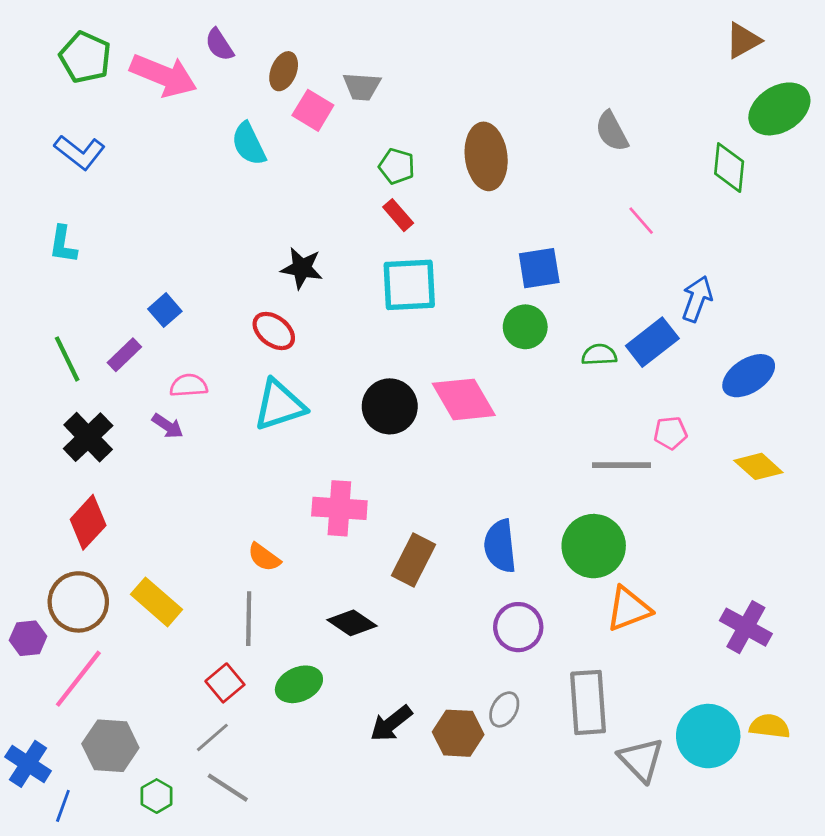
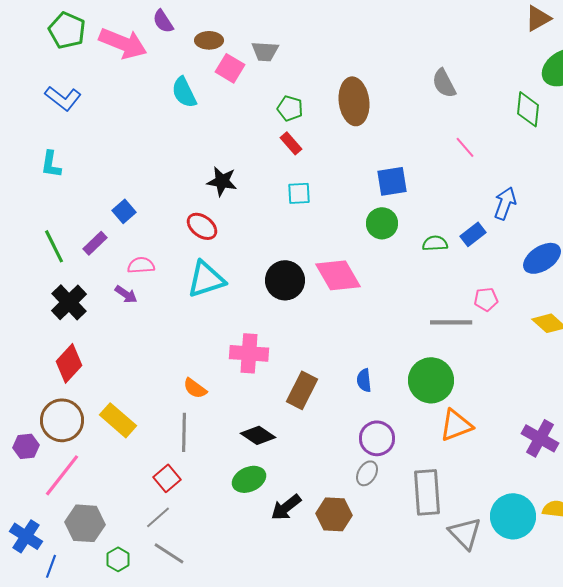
brown ellipse: (284, 71) -> (209, 40), turned 68
cyan square: (409, 285) -> (299, 193), size x0.6
blue rectangle: (652, 342) -> (473, 234), size x0.7
blue semicircle: (500, 546) -> (364, 380), size x0.6
green ellipse: (299, 684) -> (249, 479), moved
gray ellipse: (504, 709) -> (367, 473), moved

